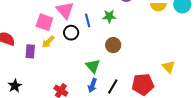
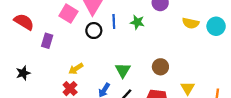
yellow arrow: (48, 42) -> (76, 69), moved
brown circle: (113, 45) -> (160, 67), moved
green triangle: (93, 66) -> (123, 70), moved

